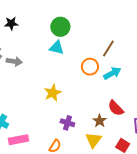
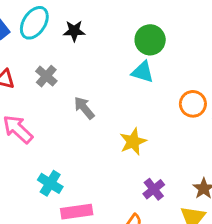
gray arrow: (14, 61) -> (84, 108), moved, turned -140
purple cross: (67, 123) -> (154, 189), turned 32

